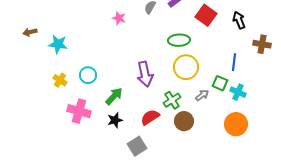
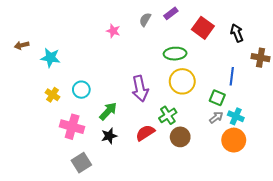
cyan cross: (238, 92) -> (236, 116), moved
gray arrow: (202, 95) -> (216, 117), moved
gray square: (137, 146) -> (81, 163), moved

